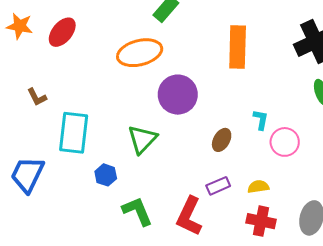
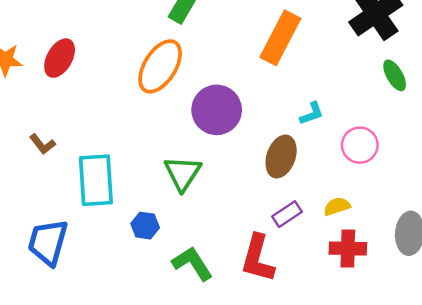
orange rectangle: (238, 47) -> (280, 38), turned 36
orange ellipse: (140, 53) -> (160, 66), turned -33
cyan L-shape: (261, 120) -> (312, 114), moved, turned 70
brown ellipse: (222, 140) -> (281, 157), size x1.4

